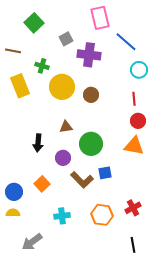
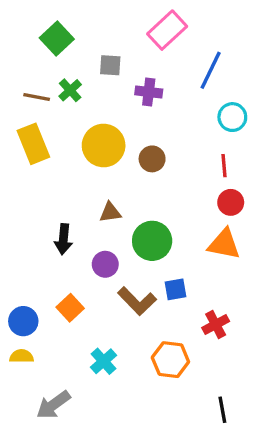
pink rectangle: (100, 18) -> (167, 30), turned 60
gray square: (66, 39) -> (110, 65), turned 32
blue line: (126, 42) -> (211, 70), turned 75
brown line: (13, 51) -> (37, 97), moved
purple cross: (89, 55) -> (149, 92), size x0.7
green cross: (42, 66) -> (70, 90), moved, turned 32
red cross: (133, 208) -> (216, 324), moved
cyan cross: (62, 216) -> (104, 361), turned -35

